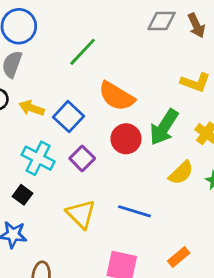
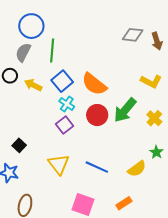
green line: (83, 52) -> (52, 50), moved, turned -45
blue square: (69, 117) -> (62, 81), moved
cyan cross: (38, 158) -> (67, 104), moved, size x0.7
yellow semicircle: (181, 173) -> (137, 169), moved

